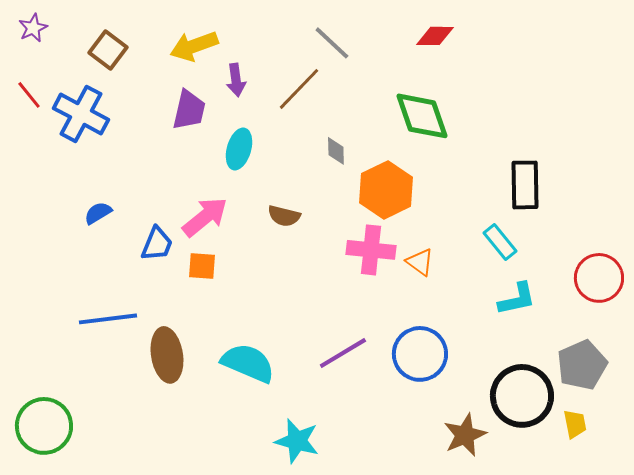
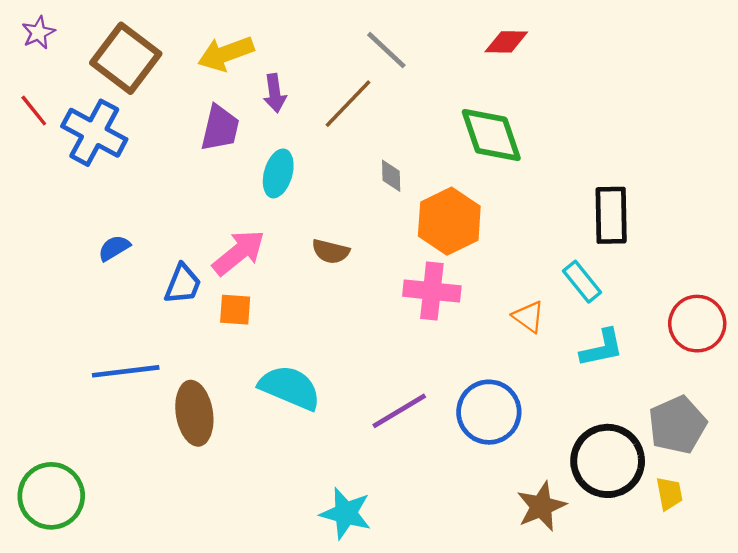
brown square: (108, 50) -> (126, 58), size x1.5
orange triangle: (420, 262) -> (528, 317), moved
cyan semicircle: (248, 363) -> (290, 388), moved

